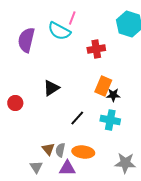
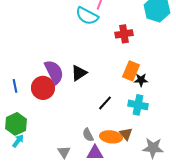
purple semicircle: (26, 40) -> (54, 72), moved, turned 140
red circle: (15, 103) -> (43, 88), size x1.5
brown triangle: (48, 149) -> (126, 134), moved
gray semicircle: (60, 150) -> (88, 135), turned -40

